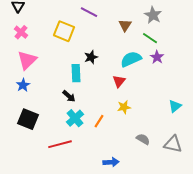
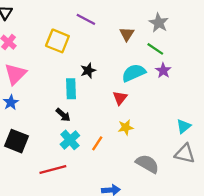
gray semicircle: (143, 139) -> (147, 164), size x1.5
gray triangle: (173, 144) -> (185, 154), moved

